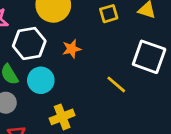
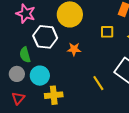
cyan circle: (41, 80) -> (40, 76), moved

